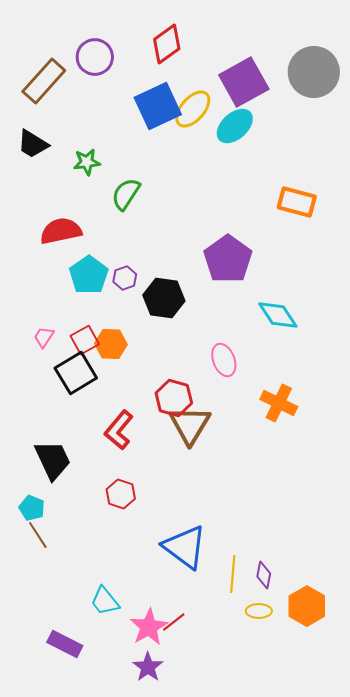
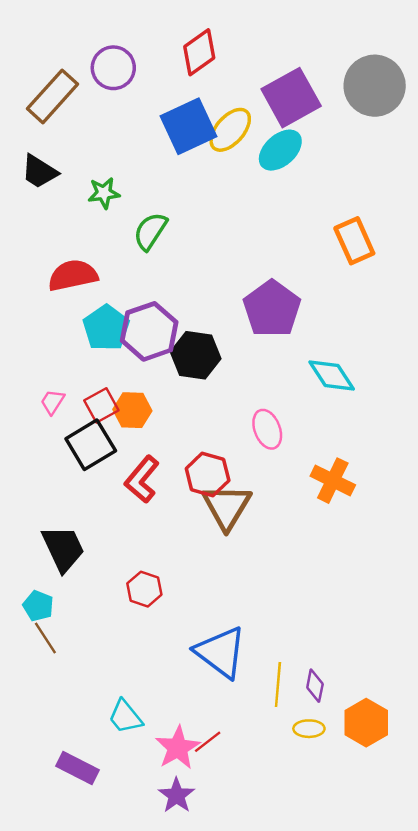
orange rectangle: (297, 202) -> (354, 241), turned 51
purple hexagon: (125, 278) -> (149, 331), size x2.0
red L-shape: (119, 430) -> (142, 479), moved

